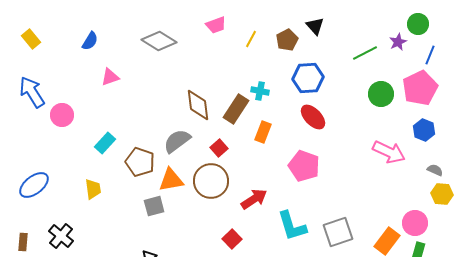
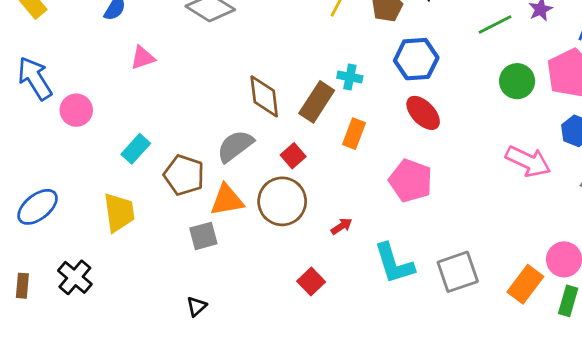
yellow trapezoid: (93, 189) -> (119, 212), size x1.4
red arrow: (254, 199) -> (342, 226), size x0.6

